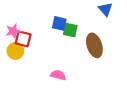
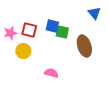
red square: (23, 39) -> (29, 30), moved
yellow circle: (15, 51) -> (23, 51), moved

